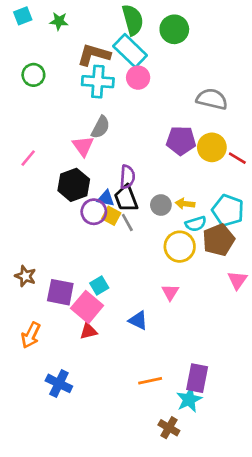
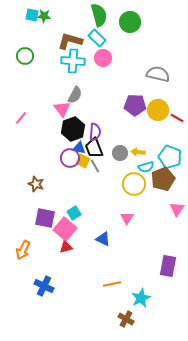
cyan square: (23, 16) -> (32, 15), moved, turned 32
cyan rectangle: (130, 51) -> (97, 38), size x0.7
black hexagon: (74, 185) -> (73, 129), moved
brown star: (25, 276) -> (36, 184), moved
purple rectangle: (197, 378) -> (168, 266), moved

